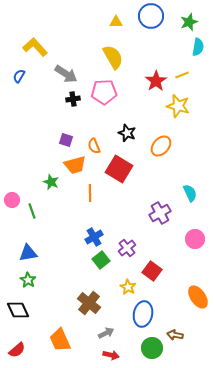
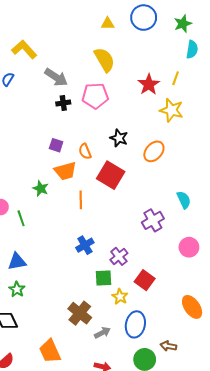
yellow line: (182, 75) -> (176, 78), turned -48
green square: (101, 260) -> (103, 278), moved, turned 36
gray arrow: (106, 333) -> (102, 333), moved

